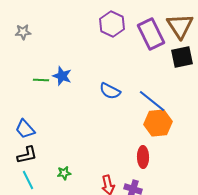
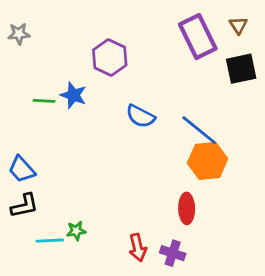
purple hexagon: (112, 24) -> (110, 57), moved
brown triangle: (180, 26) -> (238, 25), size x0.5
cyan line: (28, 180) -> (50, 241), moved, turned -66

